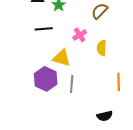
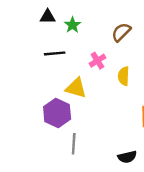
gray line: (72, 84) -> (74, 144), moved

